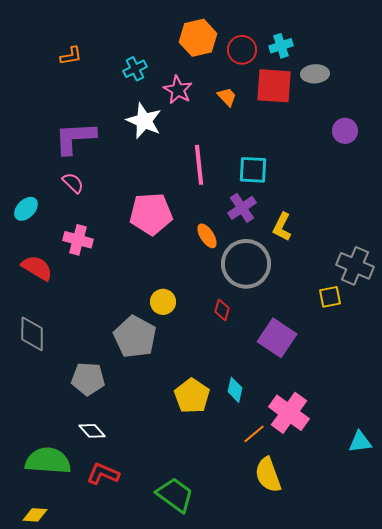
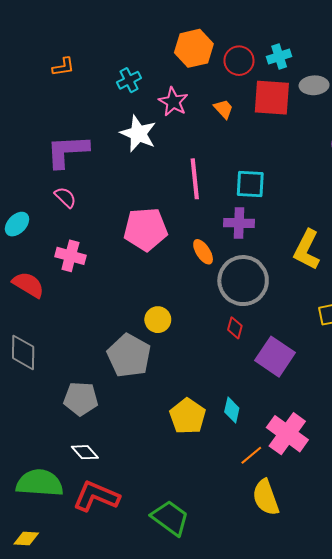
purple cross: (242, 208) -> (239, 223), turned 36
yellow L-shape: (282, 227) -> (307, 250), moved, size x1.4
red diamond: (222, 310) -> (235, 328), moved
red L-shape: (103, 474) -> (96, 496), size x1.4

